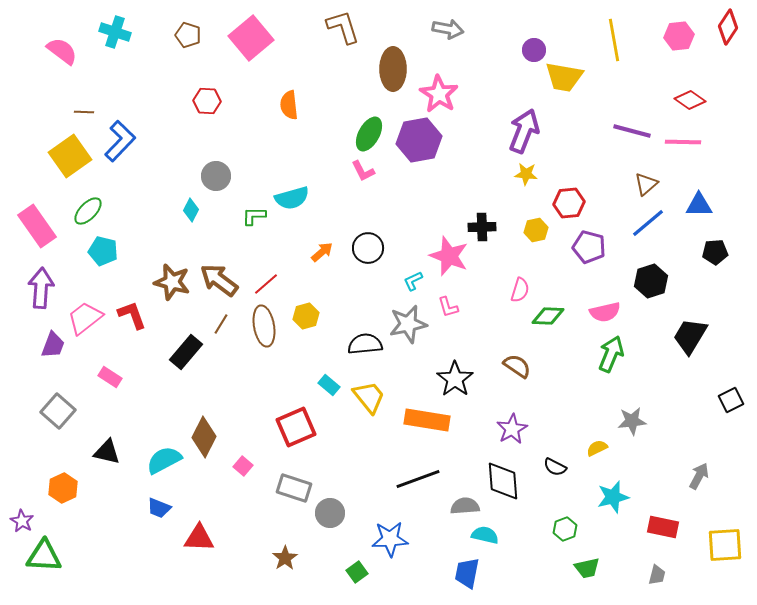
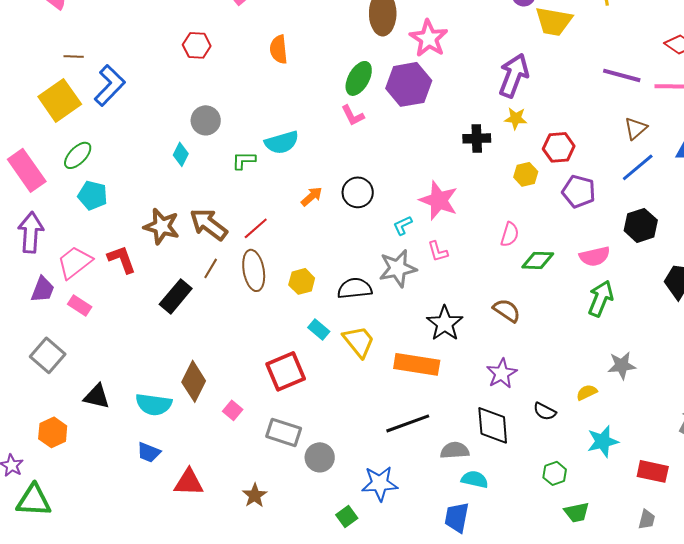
black cross: (482, 227) -> (477, 138), moved
yellow hexagon: (306, 316) -> (302, 281), moved
pink rectangle: (110, 377) -> (80, 305), moved
cyan semicircle: (164, 460) -> (154, 404), turned -144
brown star: (285, 558) -> (255, 495), moved

